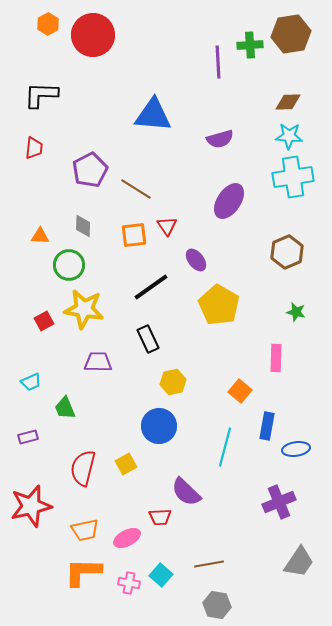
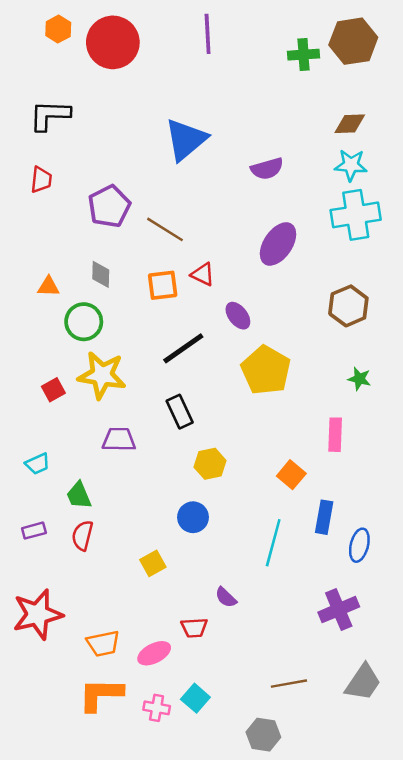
purple line: (218, 62) -> (208, 34), moved
blue triangle: (153, 115) -> (186, 140), turned -45
red triangle: (167, 226) -> (203, 274), turned -30
blue circle: (159, 426) -> (193, 517), size x0.7
blue ellipse: (296, 449) -> (359, 545), turned -68
red semicircle: (83, 468) -> (82, 535), moved, size x0.7
purple semicircle: (186, 492) -> (226, 597), size x0.6
brown line: (209, 564) -> (289, 684), moved

